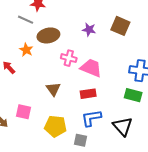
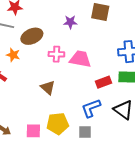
red rectangle: (88, 94) -> (104, 82), moved
pink square: (23, 112) -> (33, 131), moved

